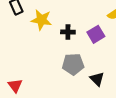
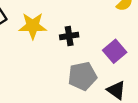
purple square: (96, 34) -> (115, 51), moved

